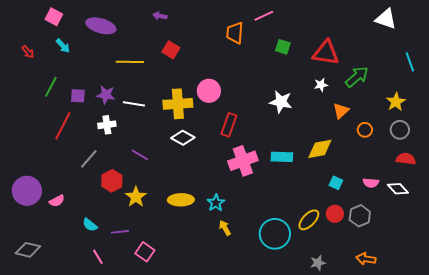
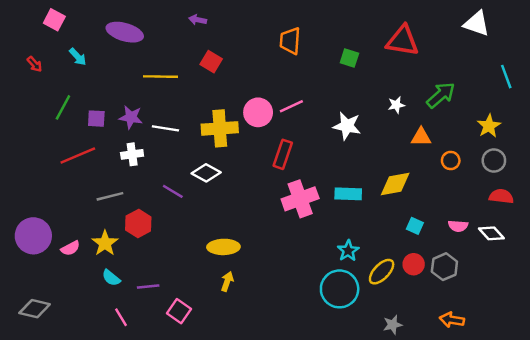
pink line: (264, 16) -> (291, 106), moved
pink square: (54, 17) -> (54, 20), moved
red triangle: (326, 53) -> (403, 41), moved
orange triangle: (341, 111) -> (421, 137), turned 42
red line: (63, 126) -> (78, 156), turned 40
white diamond: (183, 138) -> (206, 173), moved
gray line: (89, 159) -> (110, 196), turned 35
yellow star: (136, 197) -> (105, 243), moved
cyan star: (216, 203) -> (348, 251), moved
yellow arrow: (225, 228) -> (227, 282), moved, turned 49

